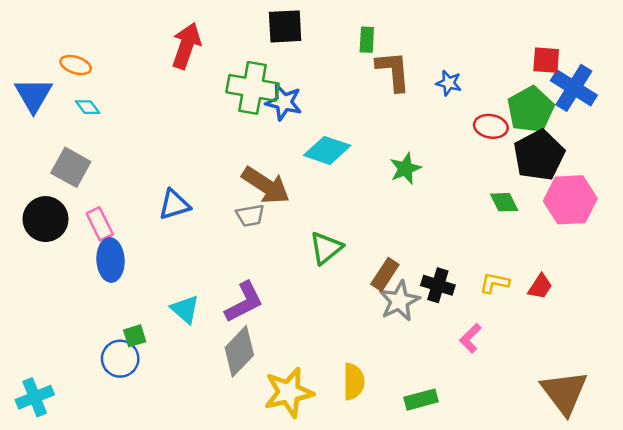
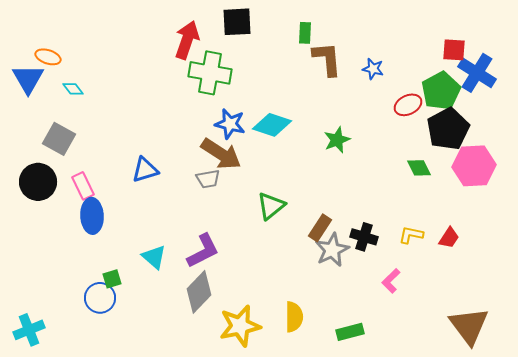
red arrow: (186, 46) -> (187, 40), moved
orange ellipse: (76, 65) -> (48, 57), moved
blue star: (284, 102) -> (230, 124), moved
red ellipse: (491, 126) -> (408, 105), turned -36

